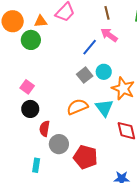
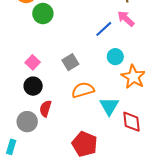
gray square: (85, 75) -> (70, 62), moved
cyan triangle: (104, 108) -> (109, 106), moved
gray circle: (59, 144) -> (27, 122), moved
cyan rectangle: (36, 165) -> (11, 147), moved

